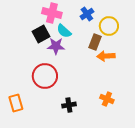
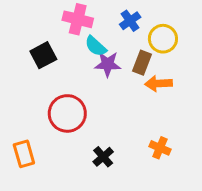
black square: (41, 34) -> (43, 55), moved
purple star: (56, 46) -> (108, 64), moved
black cross: (69, 105) -> (103, 157), turned -32

